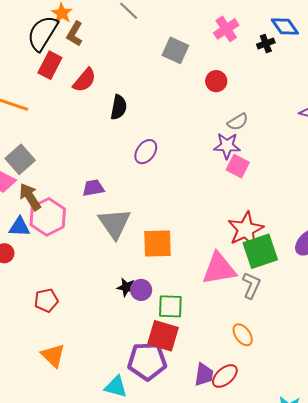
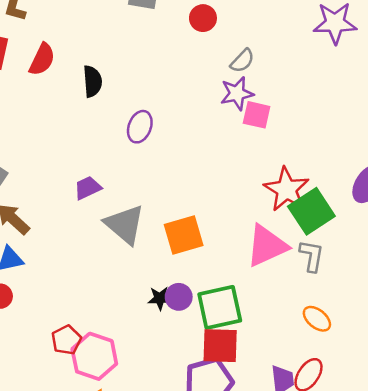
pink hexagon: (48, 217) -> (94, 356), moved
green square: (170, 306) -> (220, 307), size x1.4

